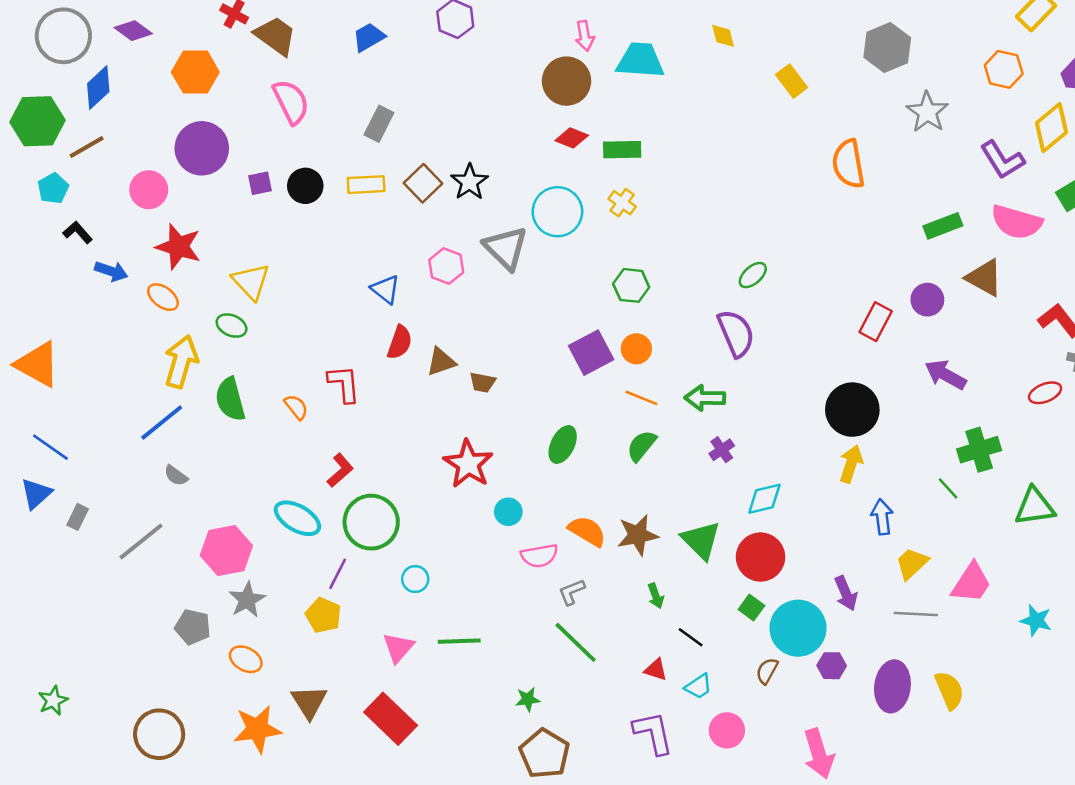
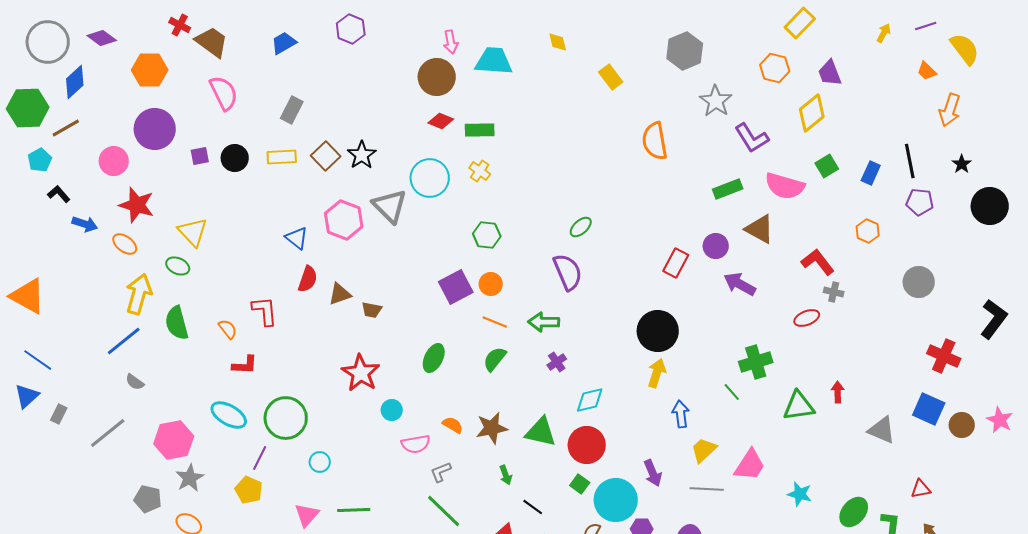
purple L-shape: (1002, 160) -> (752, 138), moved
pink hexagon: (446, 266) -> (344, 220), size x1.4
purple arrow: (945, 375) -> (740, 284), moved
red L-shape: (340, 470) -> (245, 365), moved, turned 44
orange semicircle: (587, 531) -> (453, 425), size x0.7
green triangle: (701, 540) -> (541, 432), turned -32

